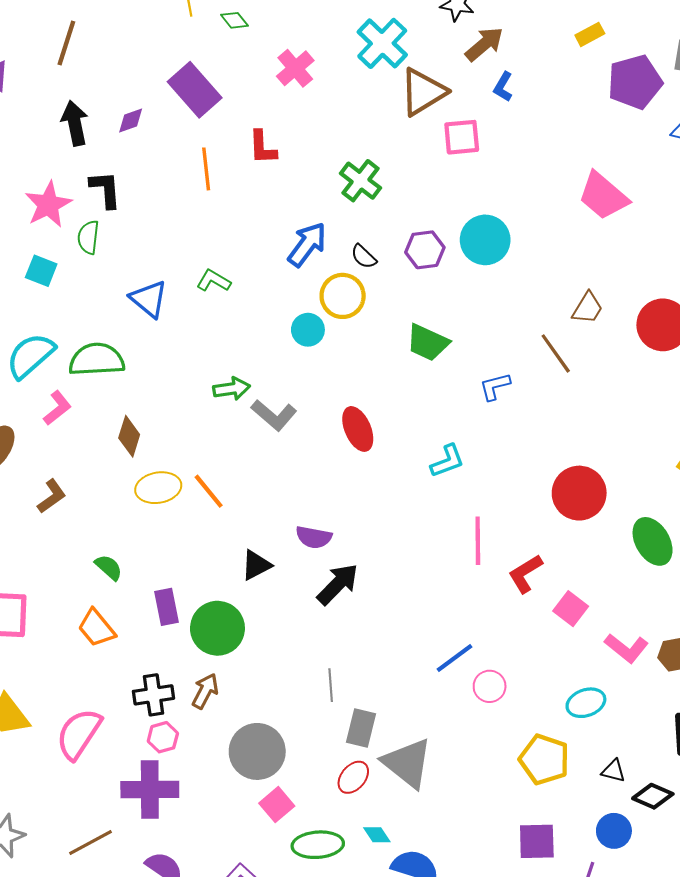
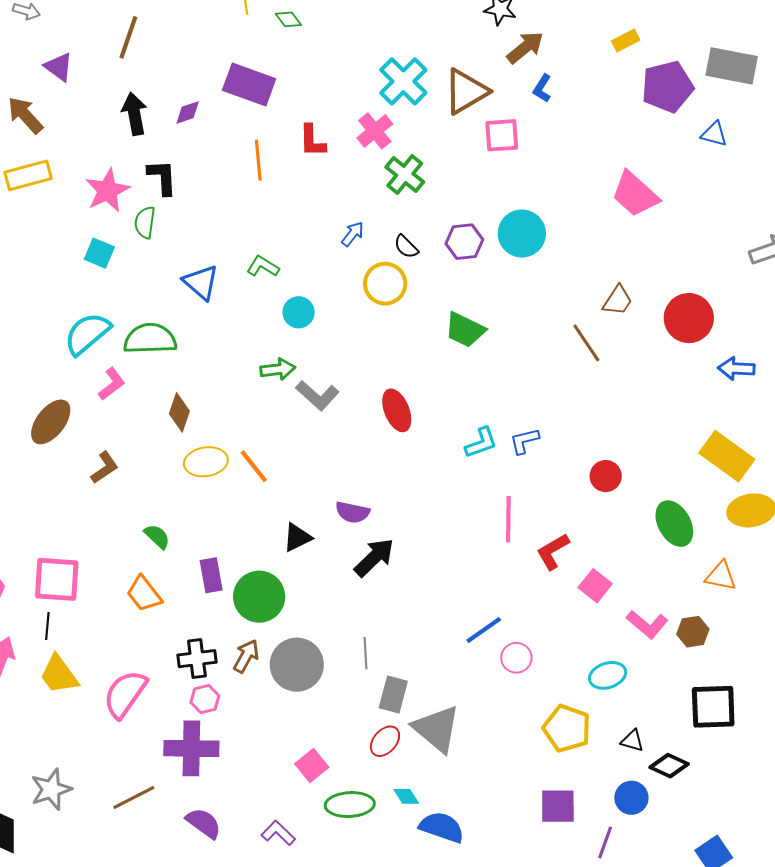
cyan cross: (382, 43) -> (403, 81), moved
pink cross: (295, 68) -> (375, 131), moved
purple rectangle: (195, 90) -> (249, 84), turned -30
blue arrow: (307, 244) -> (353, 234), size x0.6
cyan circle: (308, 330) -> (299, 312), moved
blue L-shape: (495, 387) -> (524, 441), moved
red circle: (579, 493) -> (606, 476), size x0.6
gray circle: (257, 751) -> (297, 665), moved

